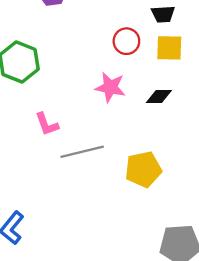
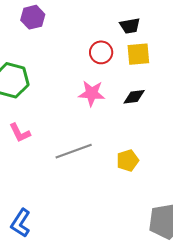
pink L-shape: (47, 124) -> (20, 133), moved
yellow pentagon: (143, 169) -> (128, 160), size x0.7

